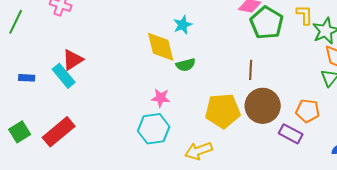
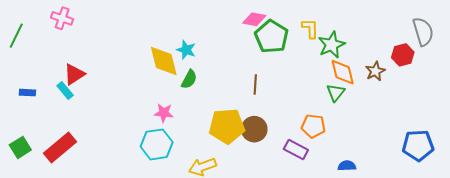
cyan star: (183, 25) -> (186, 50), moved, turned -30
green semicircle: (186, 65) -> (189, 79), turned -48
cyan rectangle: (64, 76) -> (65, 91), size x0.7
brown circle: (263, 106) -> (254, 129), moved, size x0.7

